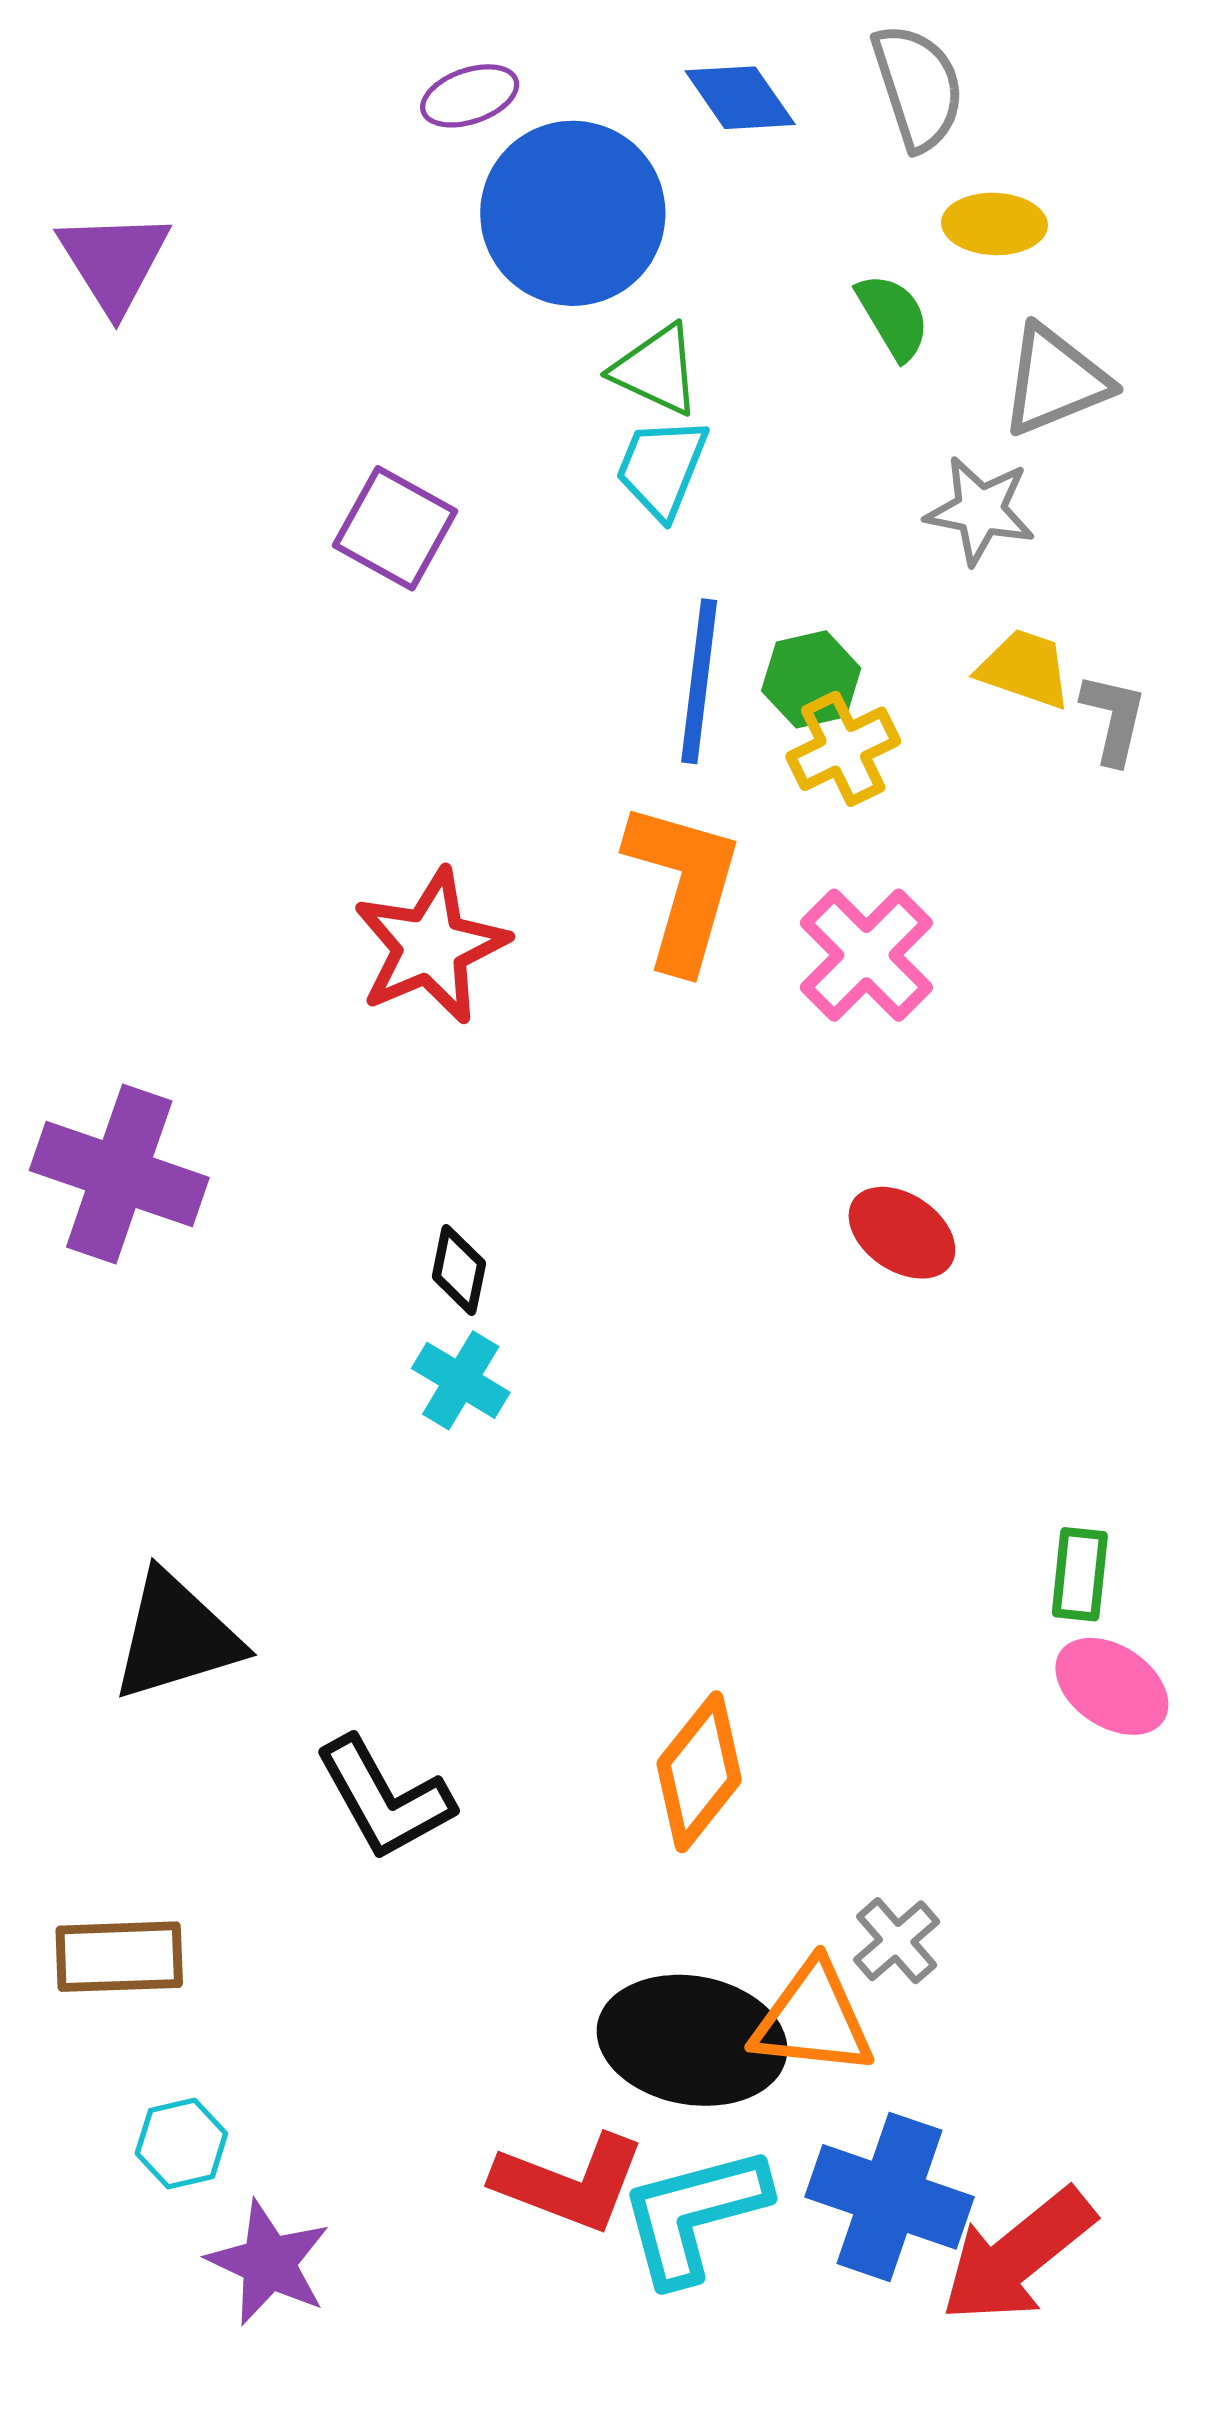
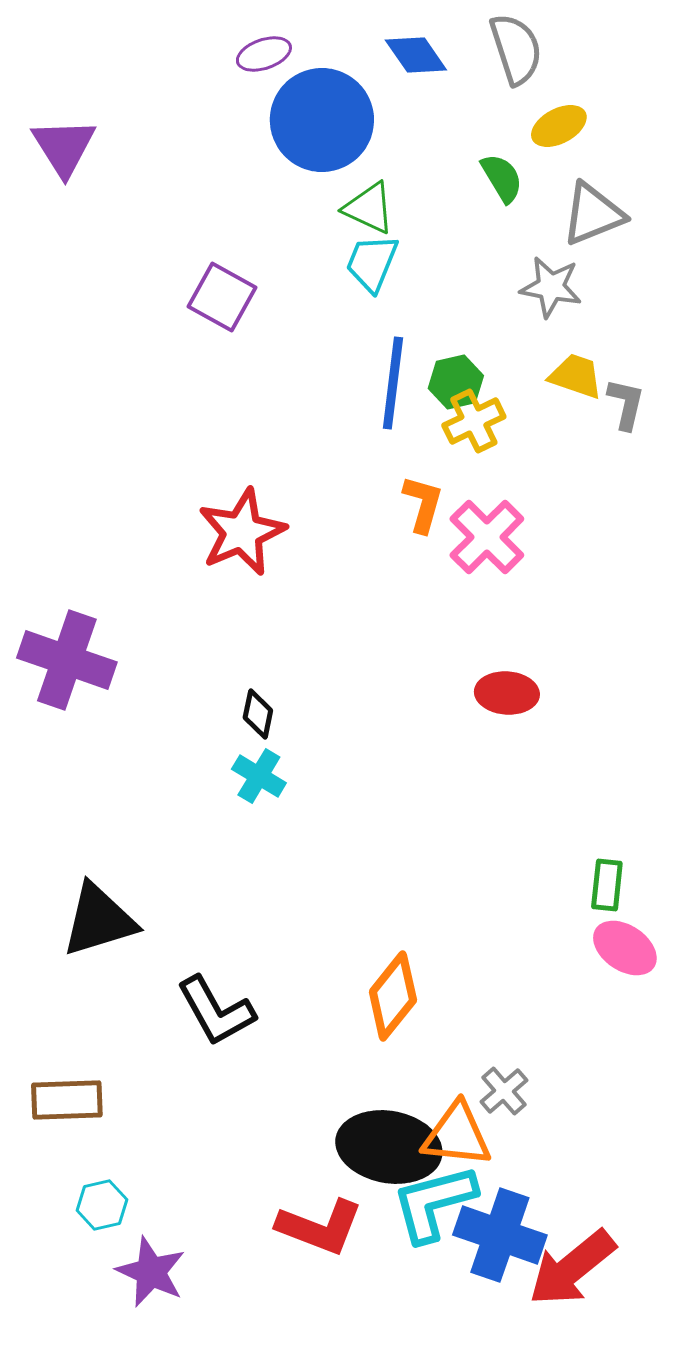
yellow ellipse: (994, 224) -> (559, 126), turned -30
orange L-shape: (683, 886) -> (423, 504), moved, size x0.6
red ellipse: (902, 1233) -> (507, 693), turned -30
cyan L-shape: (694, 2215) -> (434, 1203), moved

